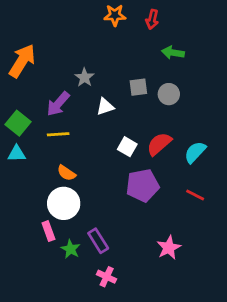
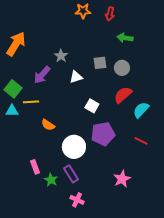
yellow line: (58, 134) -> (31, 102), moved
red semicircle: (159, 144) -> (123, 95), moved
white circle: (64, 203) -> (74, 147), moved

